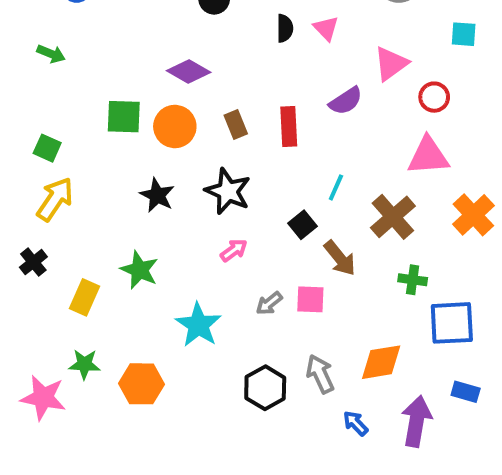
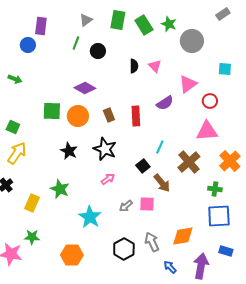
green cross: (413, 280) -> (215, 189), moved
orange hexagon: (141, 384) -> (72, 255), moved

